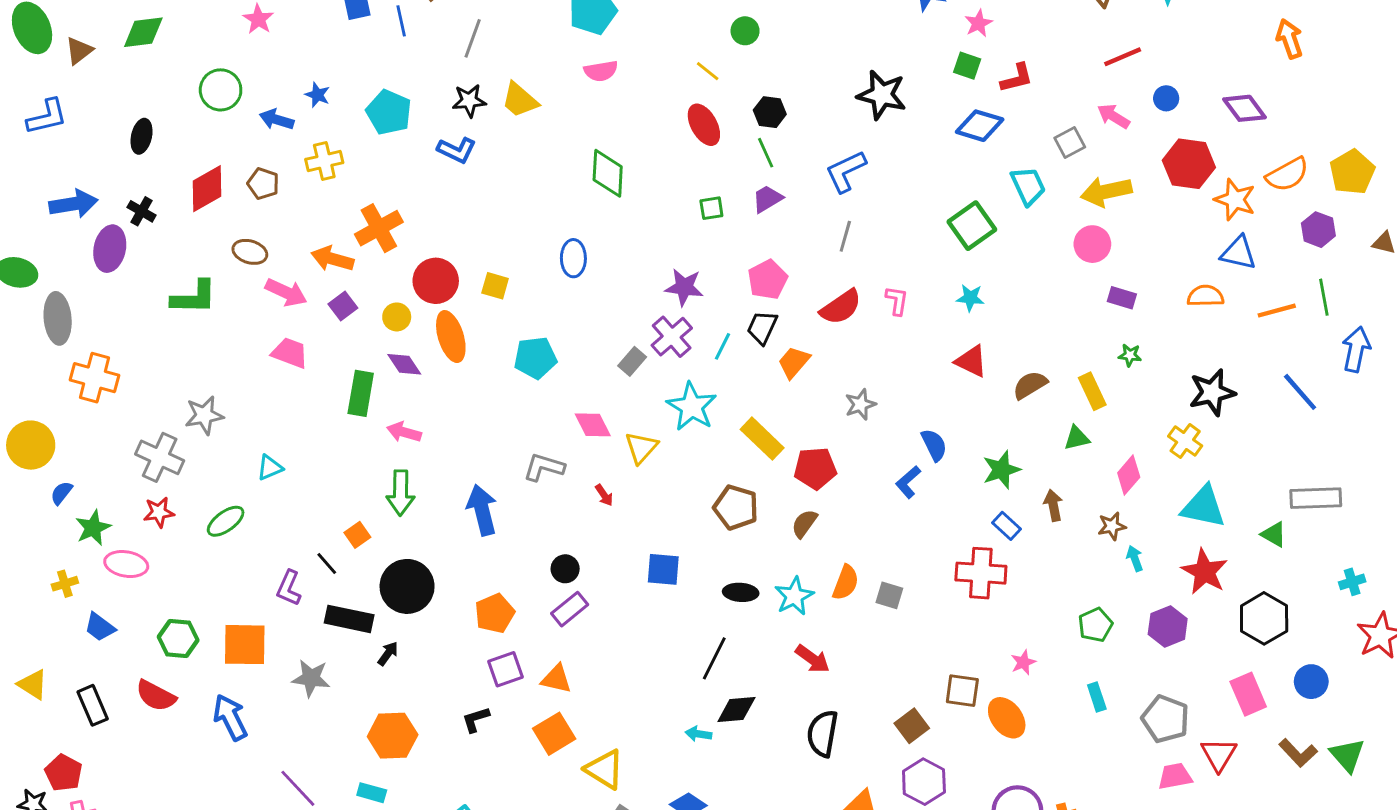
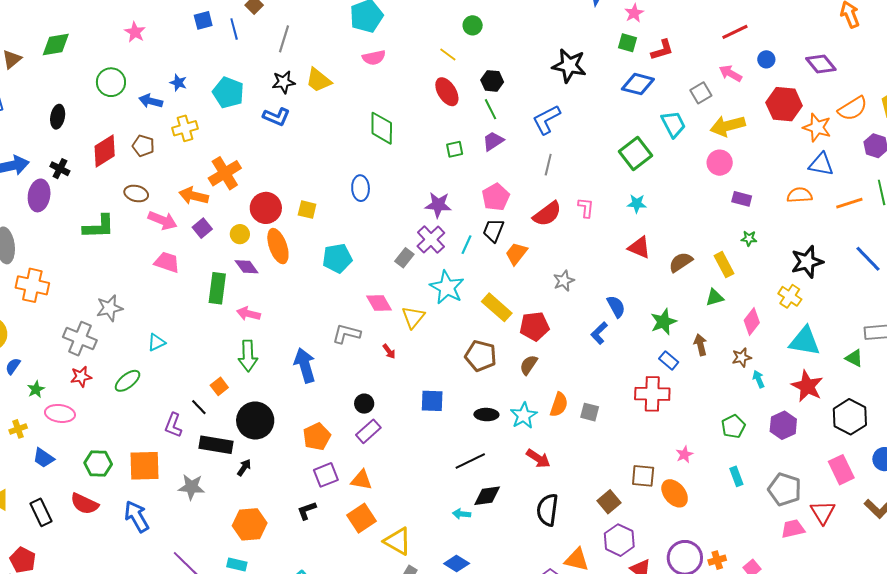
green star: (93, 528) -> (36, 389), size x0.7
black line: (714, 658) -> (470, 461), turned 40

